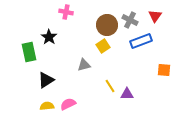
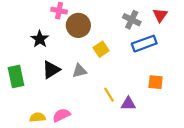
brown circle: (107, 25) -> (78, 25), moved
green rectangle: (29, 52) -> (16, 76), moved
orange square: (164, 70) -> (156, 82), moved
black triangle: (46, 80) -> (51, 70), moved

